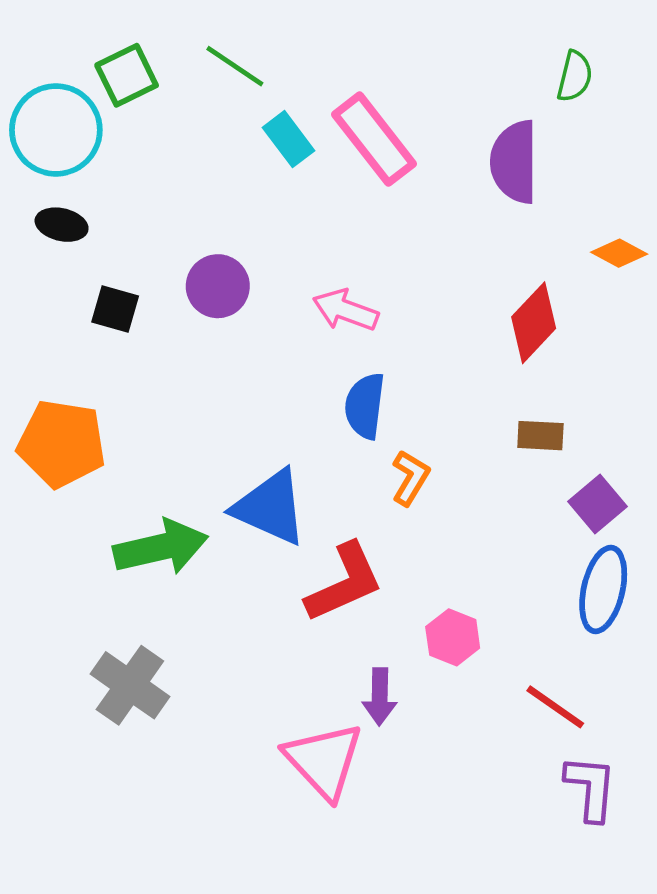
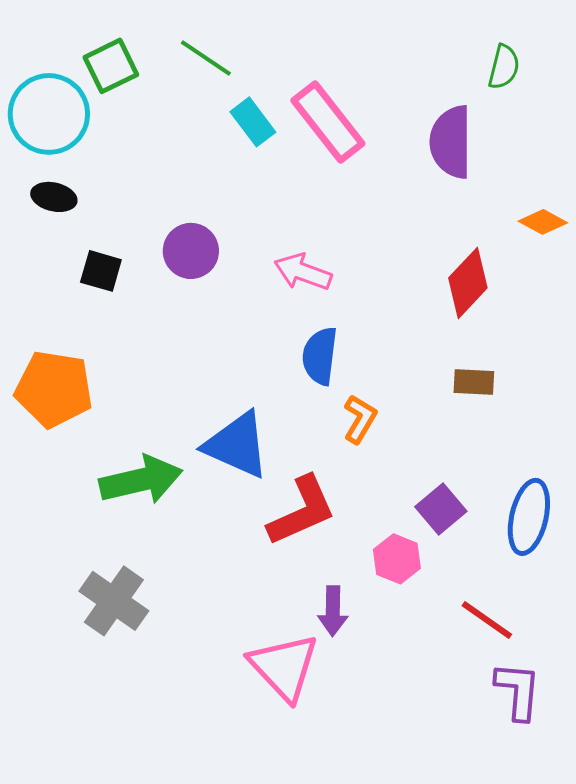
purple square: (597, 504) -> (441, 509), moved

